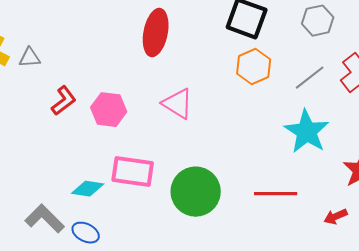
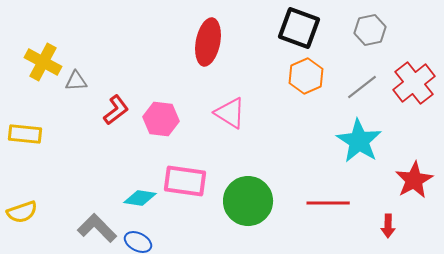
gray triangle: (30, 58) -> (76, 81), moved
red arrow: (336, 217) -> (388, 226), turned -65

